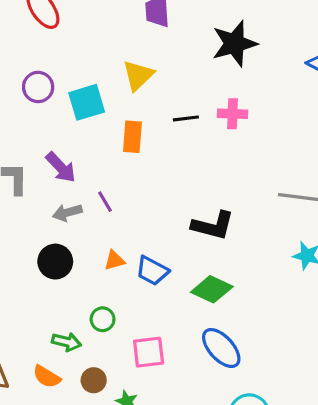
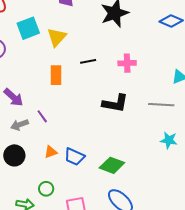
cyan square: (87, 102) -> (28, 28), moved
pink cross: (232, 114) -> (127, 63), moved
black L-shape: (213, 226) -> (115, 103), moved

